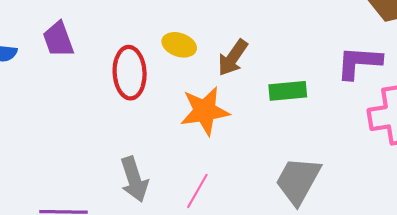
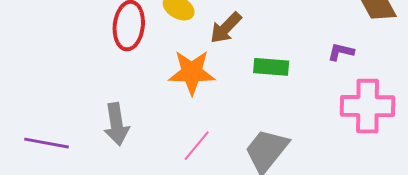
purple L-shape: (359, 63) -> (341, 52), size x0.6
pink line: (197, 191) -> (197, 146), moved

